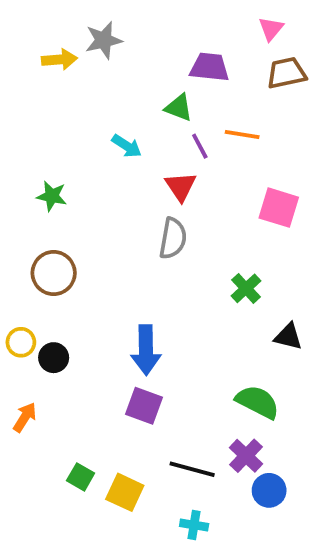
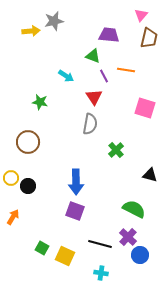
brown trapezoid: (286, 73) -> (149, 38), turned 115
green star: (52, 196) -> (40, 102), moved
green cross: (246, 288) -> (116, 150), moved

